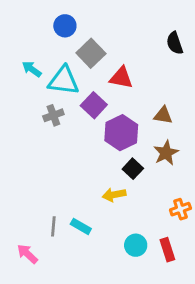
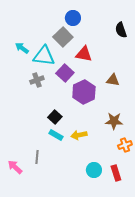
blue circle: (65, 26) -> (73, 18), moved
brown star: (166, 153) -> (114, 121), moved, turned 30
black square: (133, 169) -> (55, 117), moved
cyan rectangle: (81, 226) -> (56, 135), moved
pink arrow: (27, 254) -> (15, 167), moved

